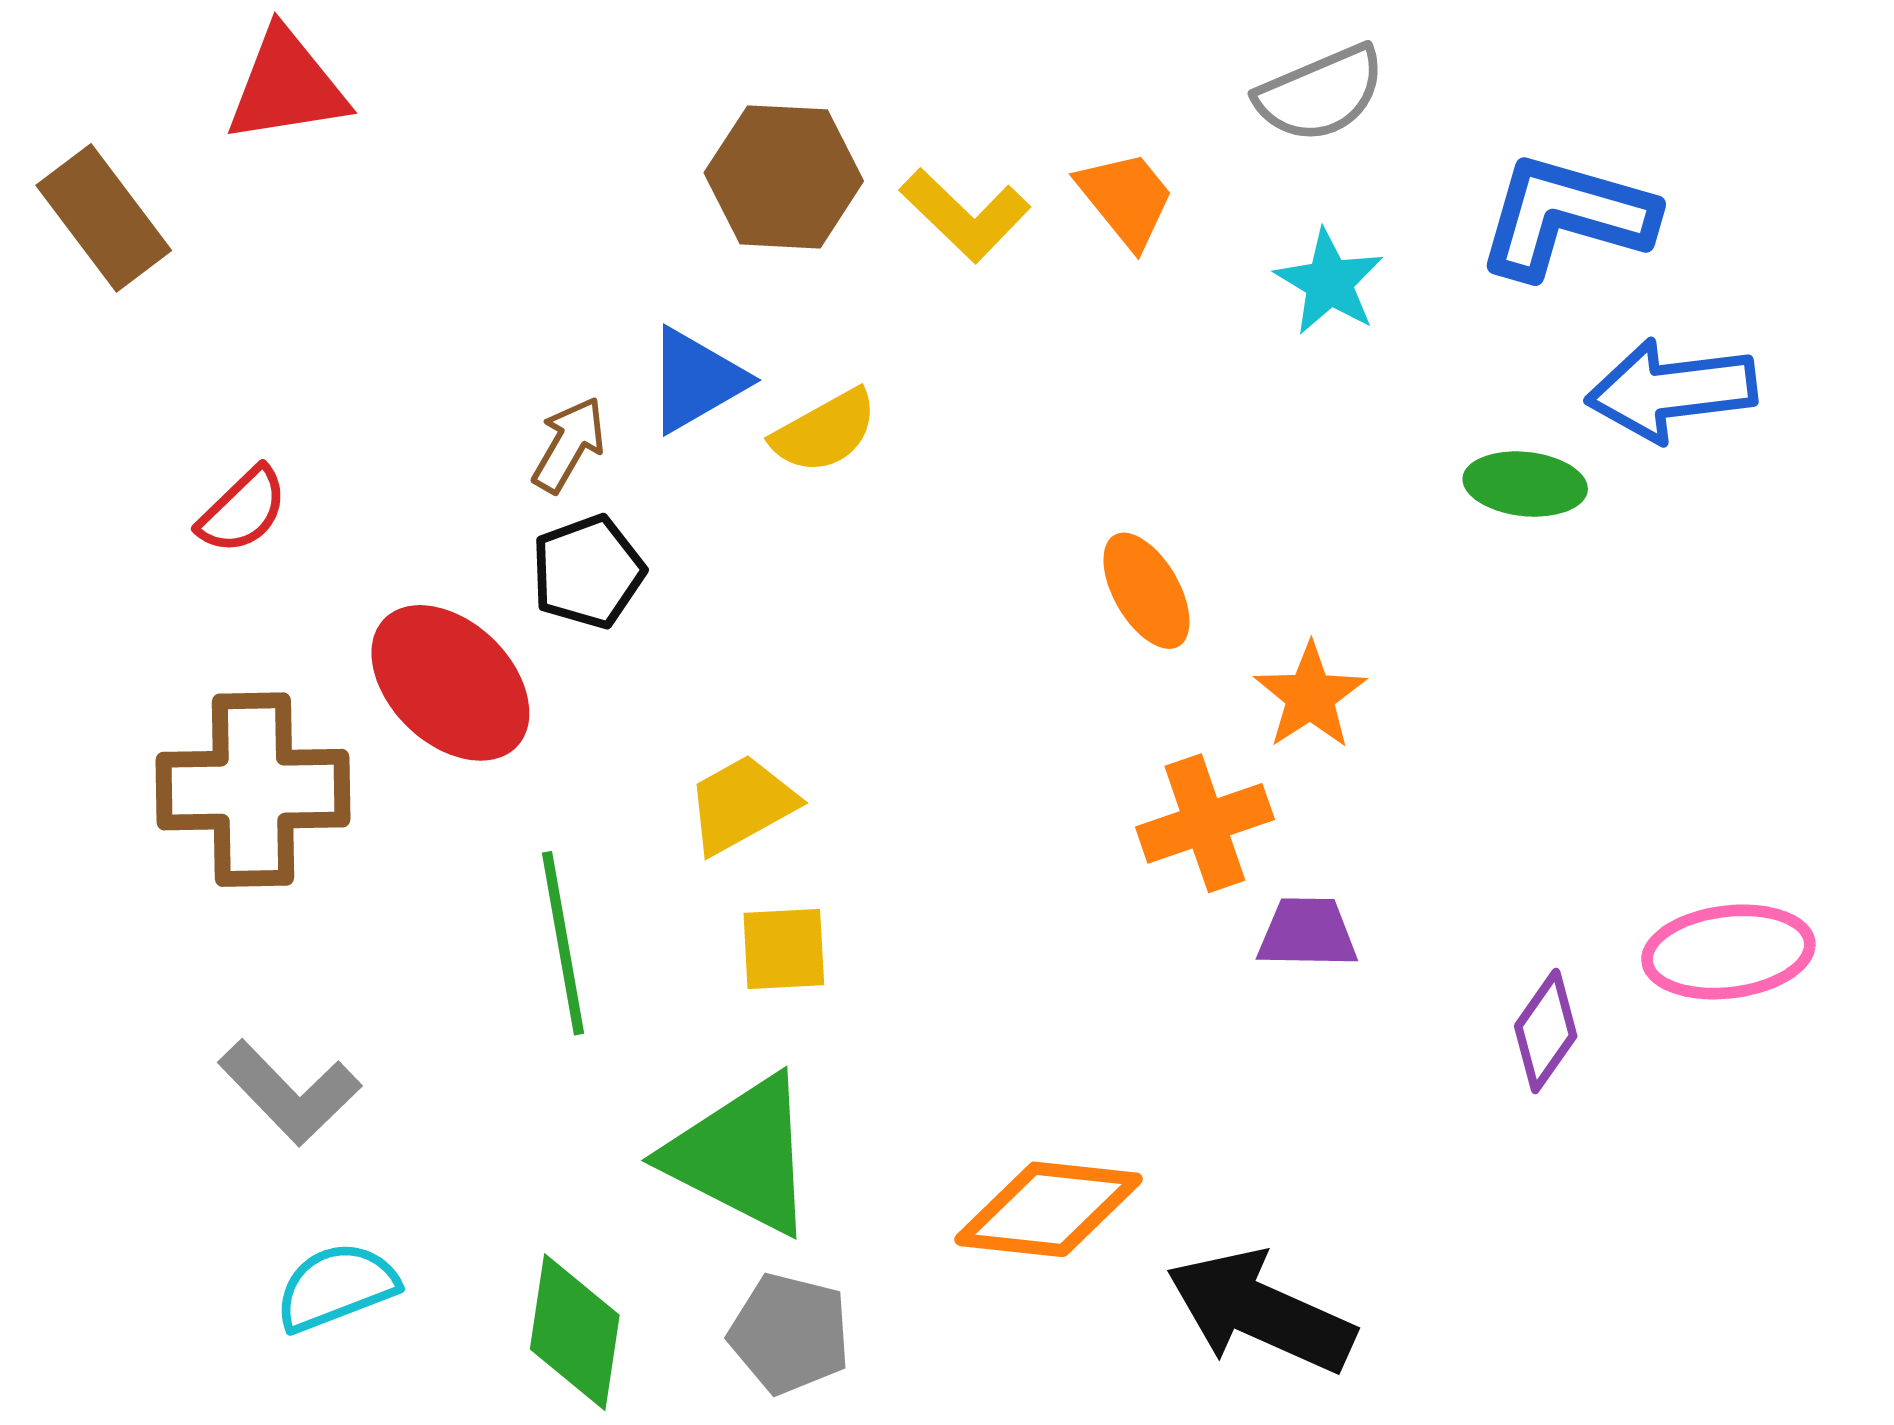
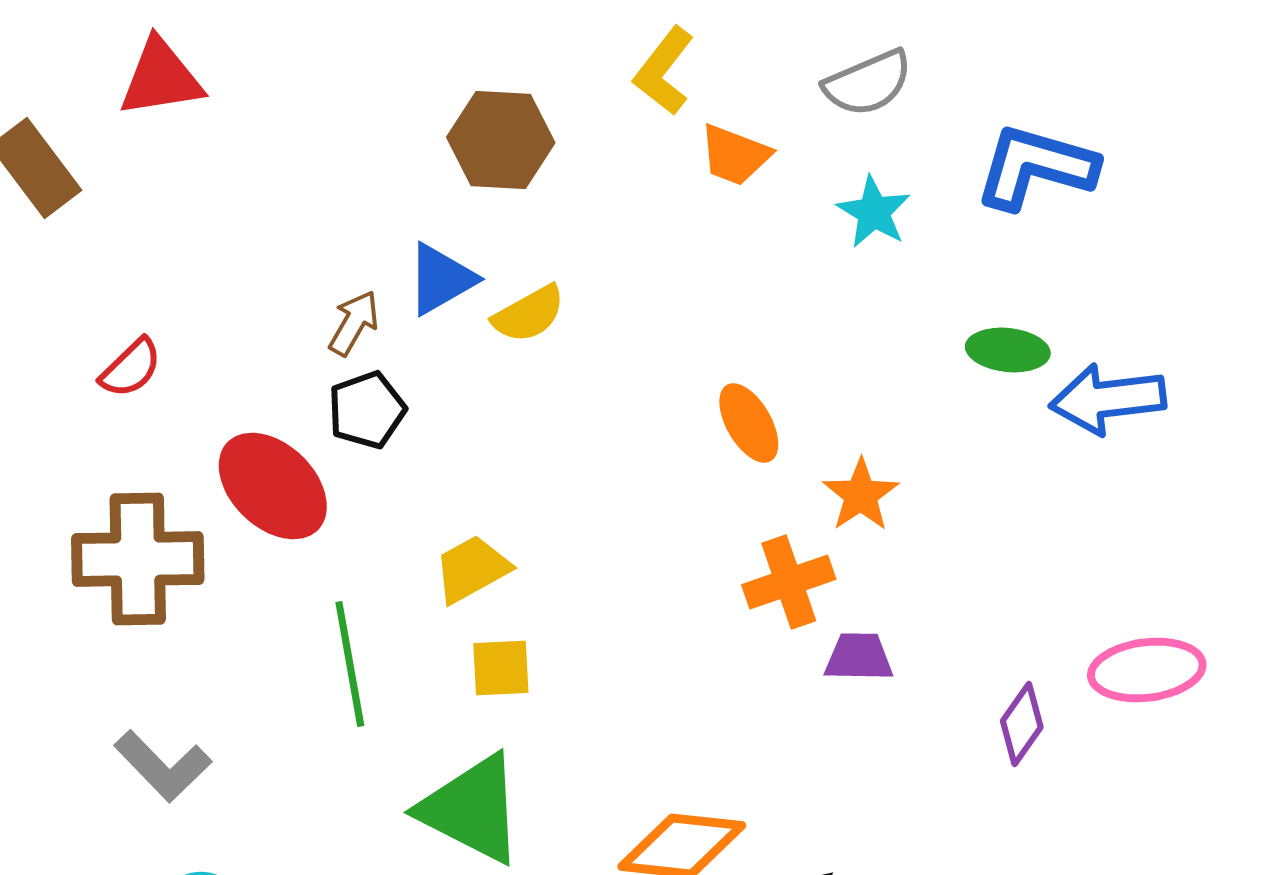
orange trapezoid: (1126, 199) -> (735, 155), turned 150
yellow L-shape: (965, 215) -> (664, 71), moved, turned 84
blue arrow: (1671, 390) -> (1108, 399), moved

